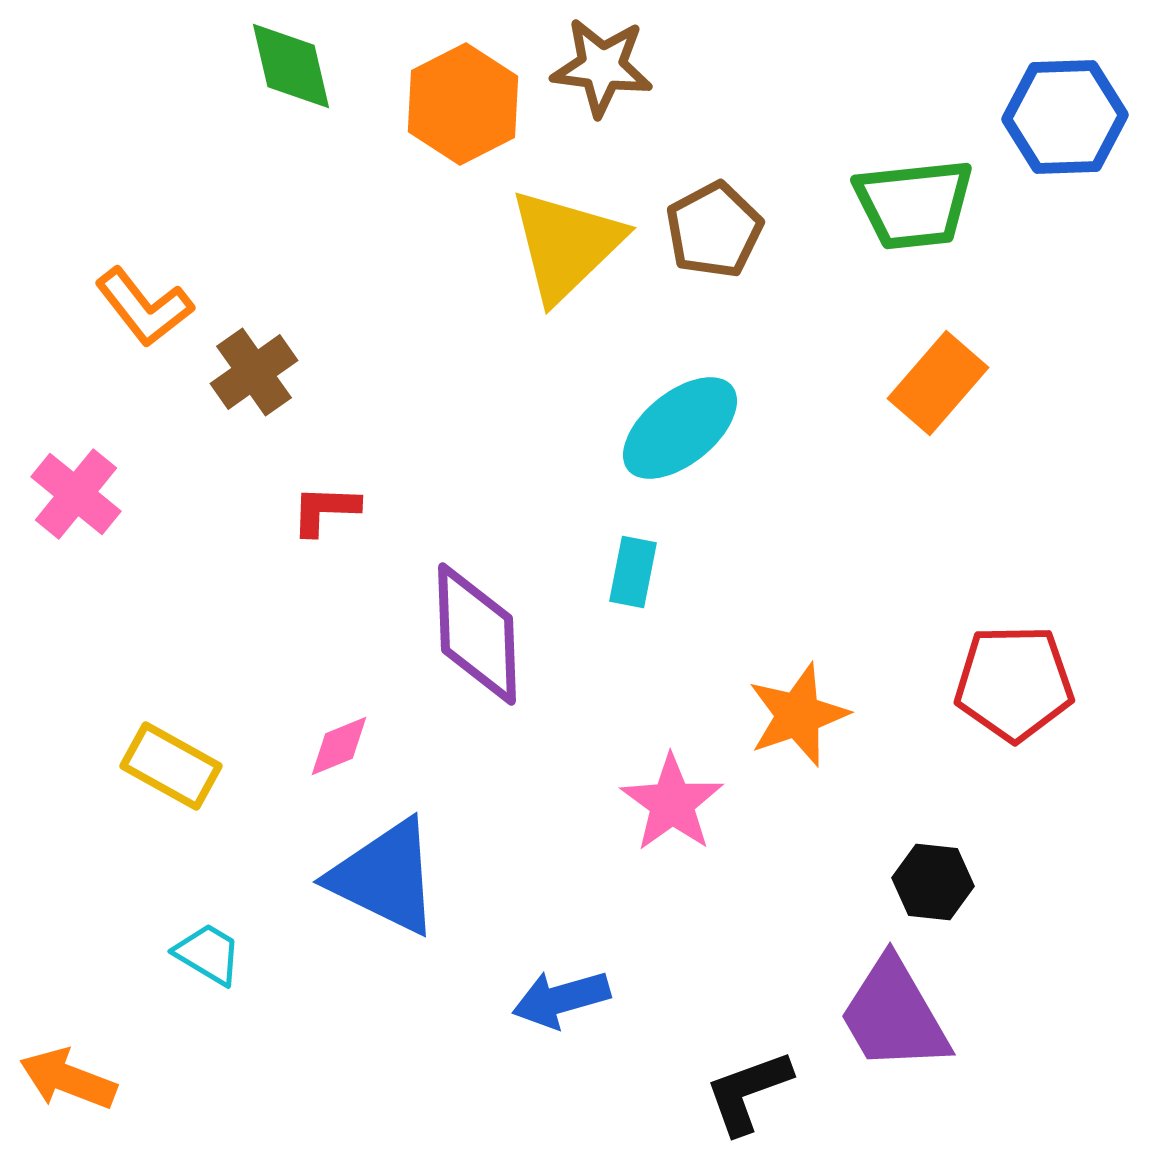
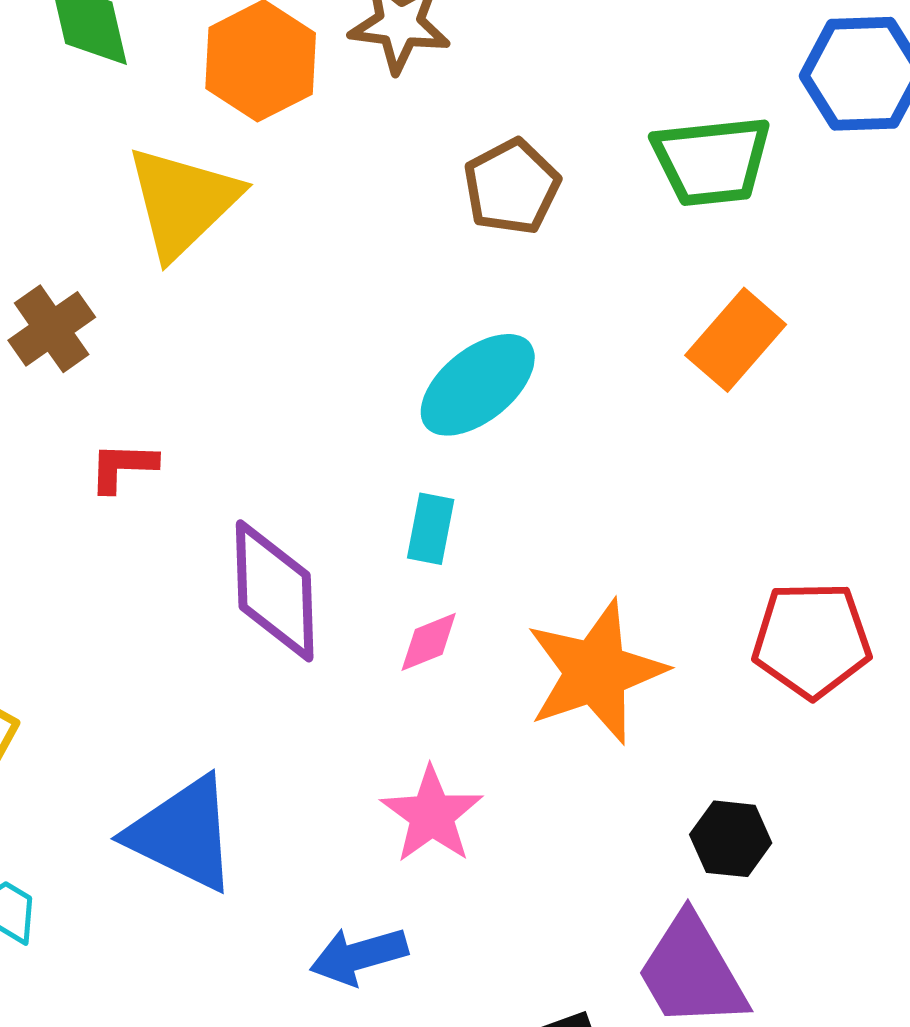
yellow triangle: (566, 245) -> (183, 202), moved
orange star: (798, 715) -> (596, 672), size x1.4
pink diamond: (339, 746) -> (429, 642), moved
pink star: (672, 803) -> (432, 815), moved

